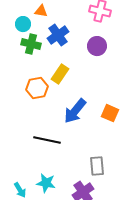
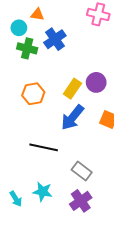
purple circle: (97, 46) -> (96, 82), moved
yellow rectangle: (60, 74) -> (72, 89), moved
gray rectangle: (97, 166) -> (82, 171), moved, turned -48

